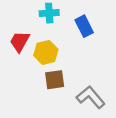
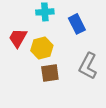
gray L-shape: (91, 97) -> (88, 66), moved, turned -112

